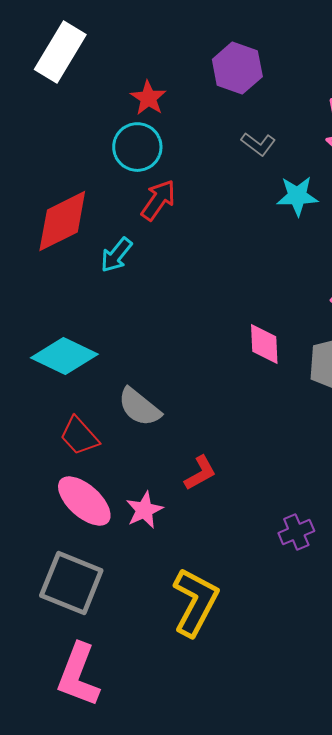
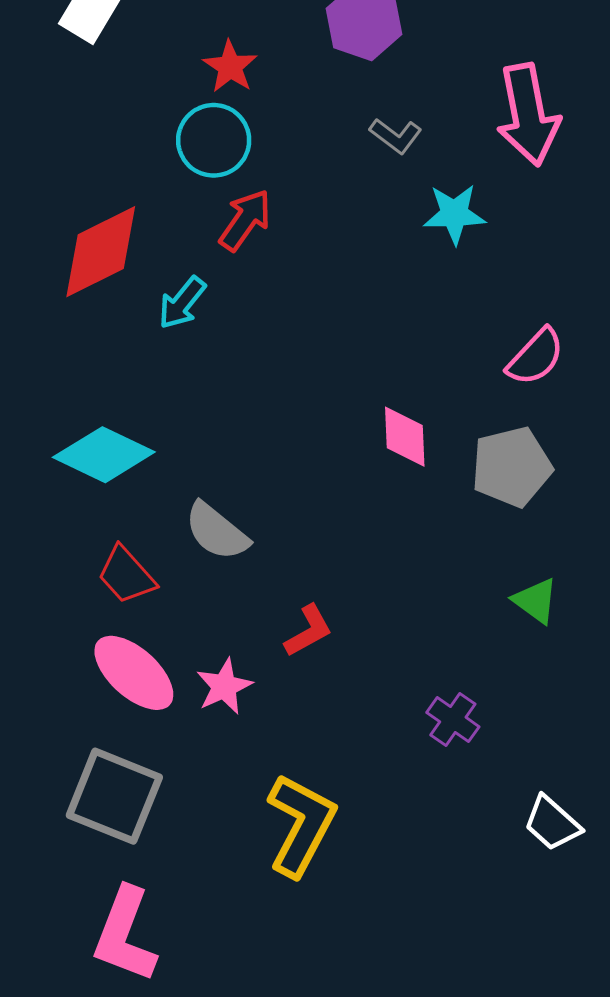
purple cross: (296, 532) -> (453, 720), turned -32

